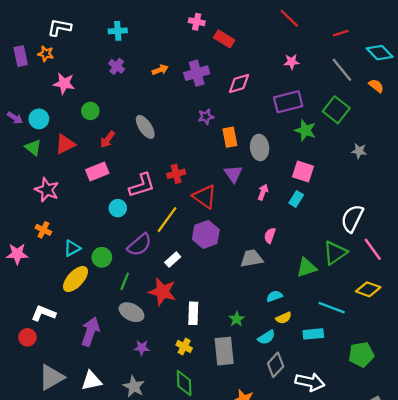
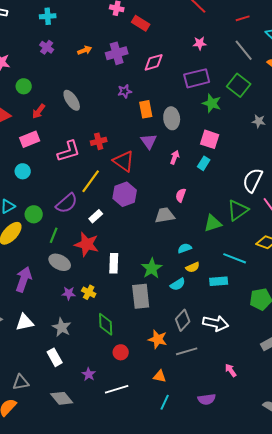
cyan circle: (118, 208) -> (23, 171), moved
green star: (237, 319) -> (152, 268), size x1.5
yellow cross: (184, 346) -> (89, 292), moved
gray diamond: (276, 365) -> (183, 320), moved

